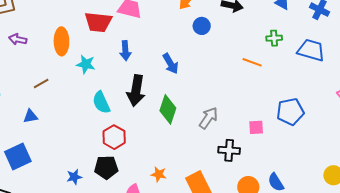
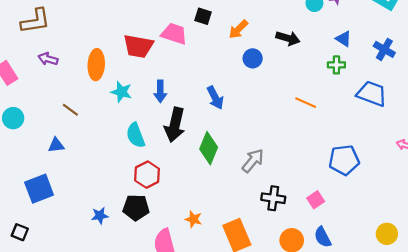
green cross: (274, 38) -> (336, 65), moved
blue arrow: (125, 51) -> (160, 91), moved
brown line: (41, 84) -> (70, 110), turned 63
pink square: (256, 127) -> (316, 200), moved, turned -35

